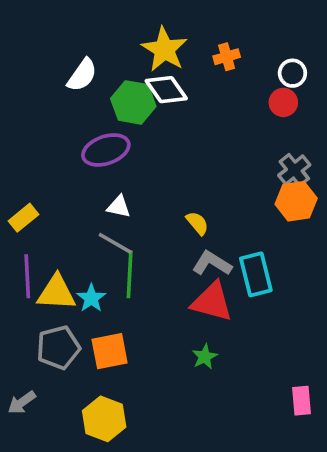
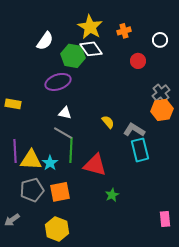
red circle: (283, 102) -> (138, 61), moved
yellow rectangle: (24, 218) -> (13, 104), moved, turned 49
gray L-shape: (212, 263) -> (134, 130), moved
red triangle: (212, 302) -> (95, 165), moved

